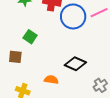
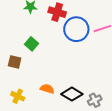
black diamond: (75, 64) -> (72, 94), moved

